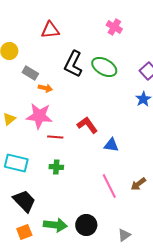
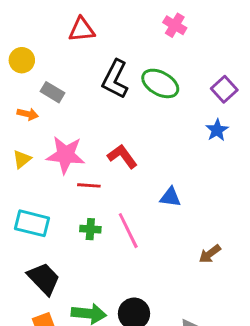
orange arrow: (45, 88) -> (28, 114), moved
red L-shape: (87, 125) -> (122, 156), moved
pink line: (109, 186) -> (128, 231), moved

